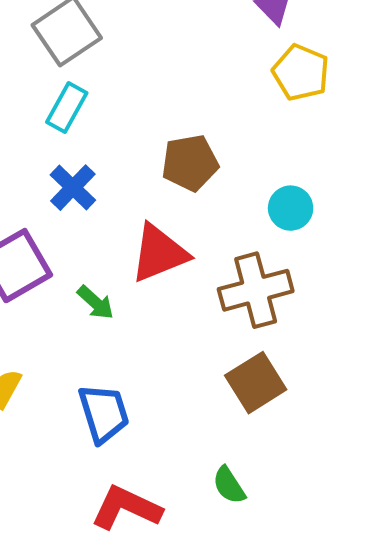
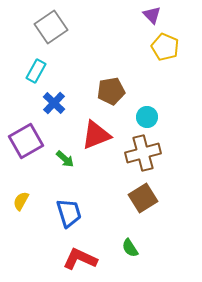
cyan rectangle: (67, 107) -> (36, 71), moved
cyan circle: (291, 208) -> (147, 117), moved

